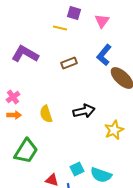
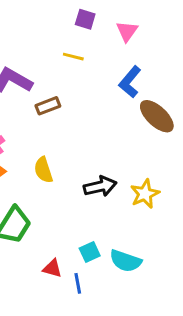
yellow line: (60, 28) -> (73, 57), moved
brown rectangle: (69, 63) -> (48, 106), moved
black arrow: (84, 111) -> (100, 186), moved

